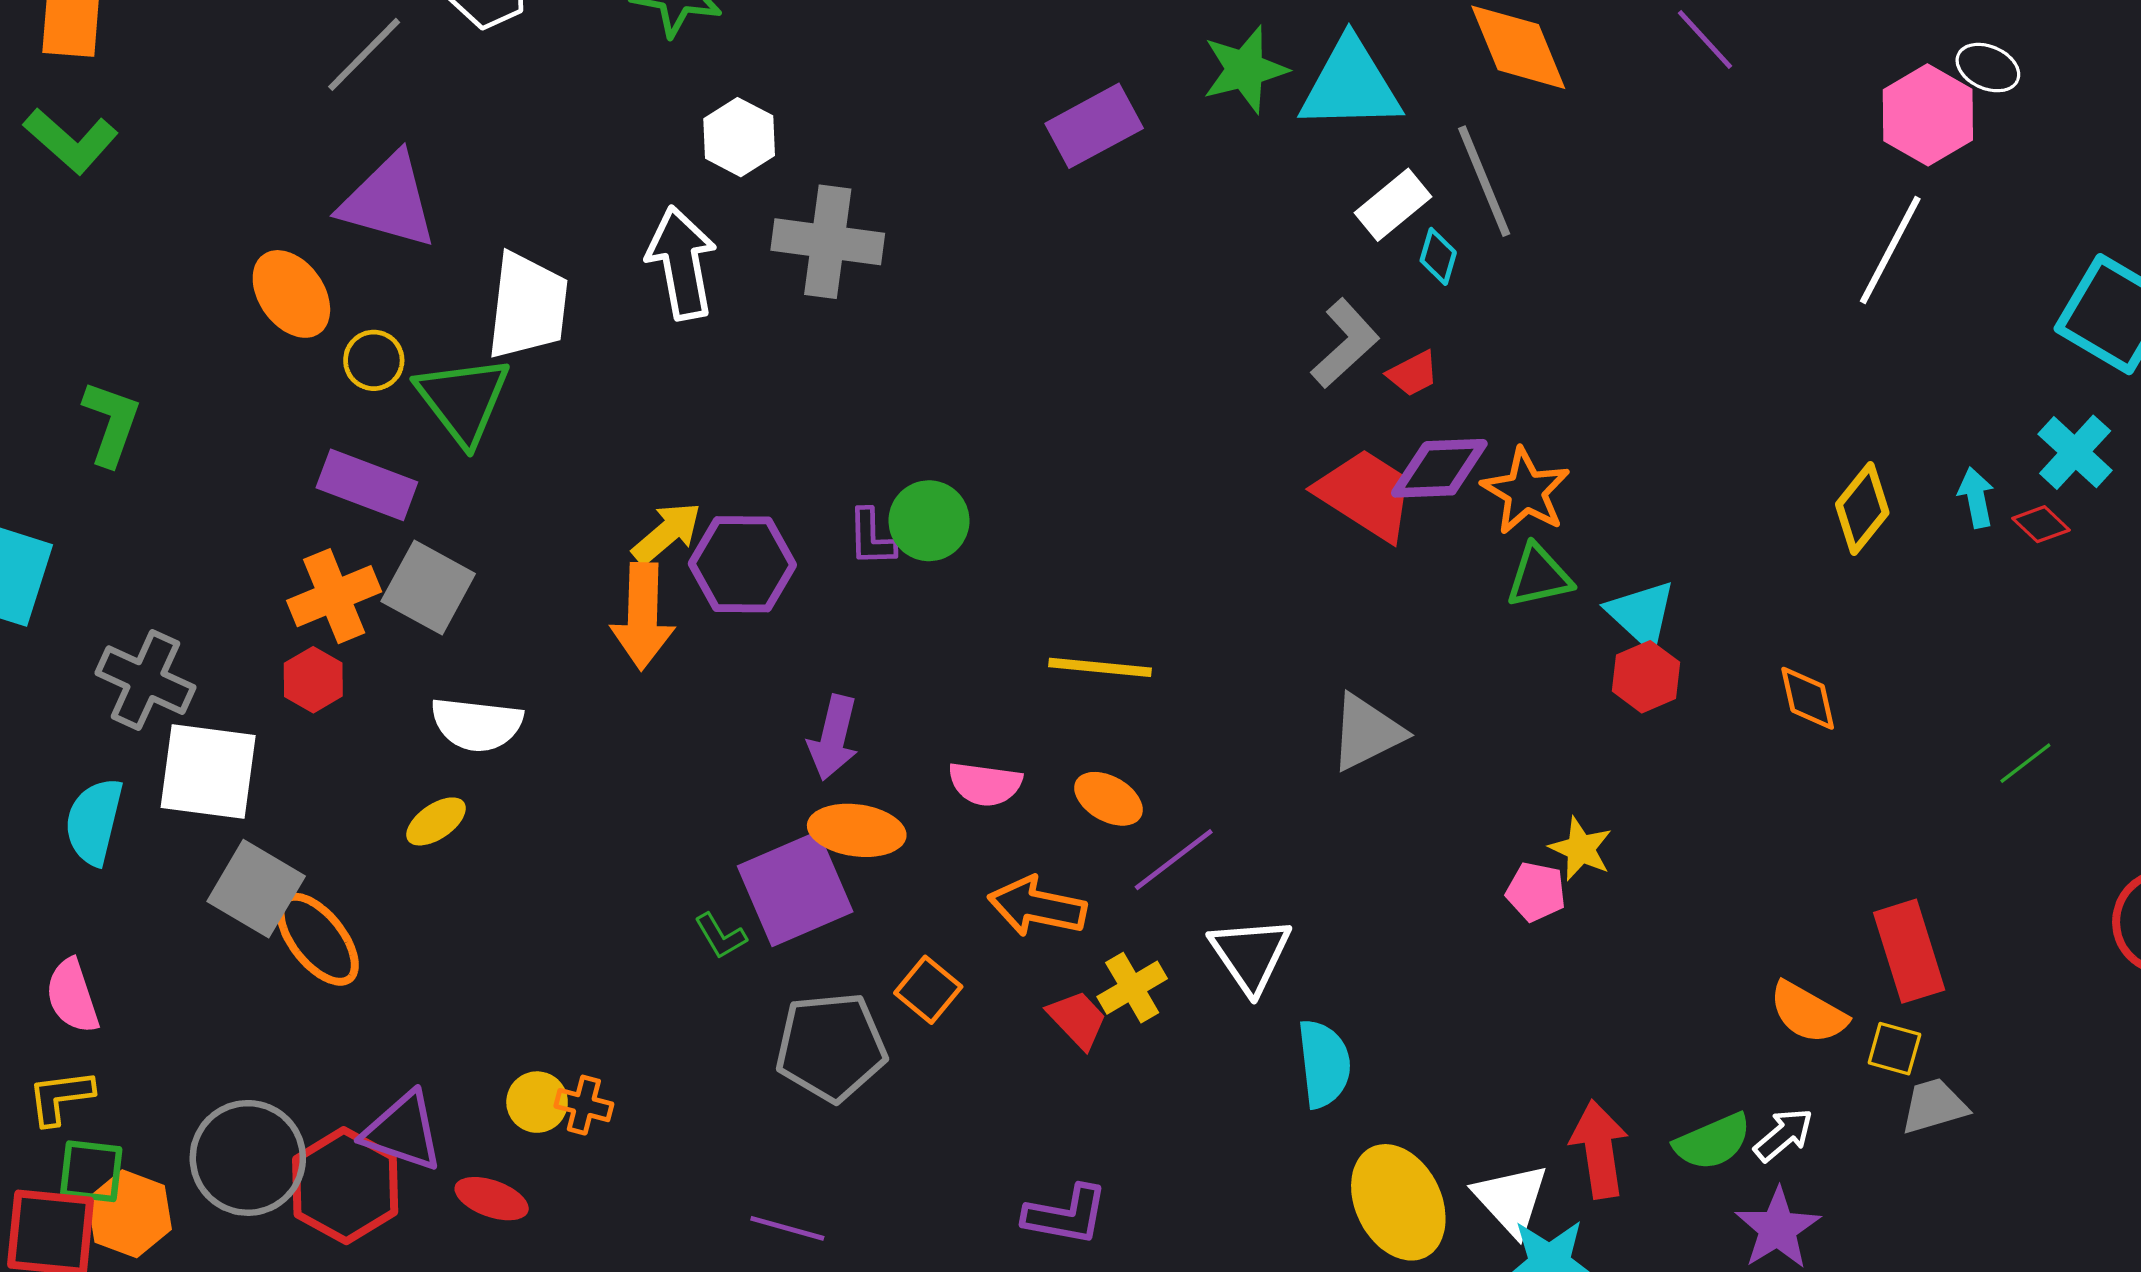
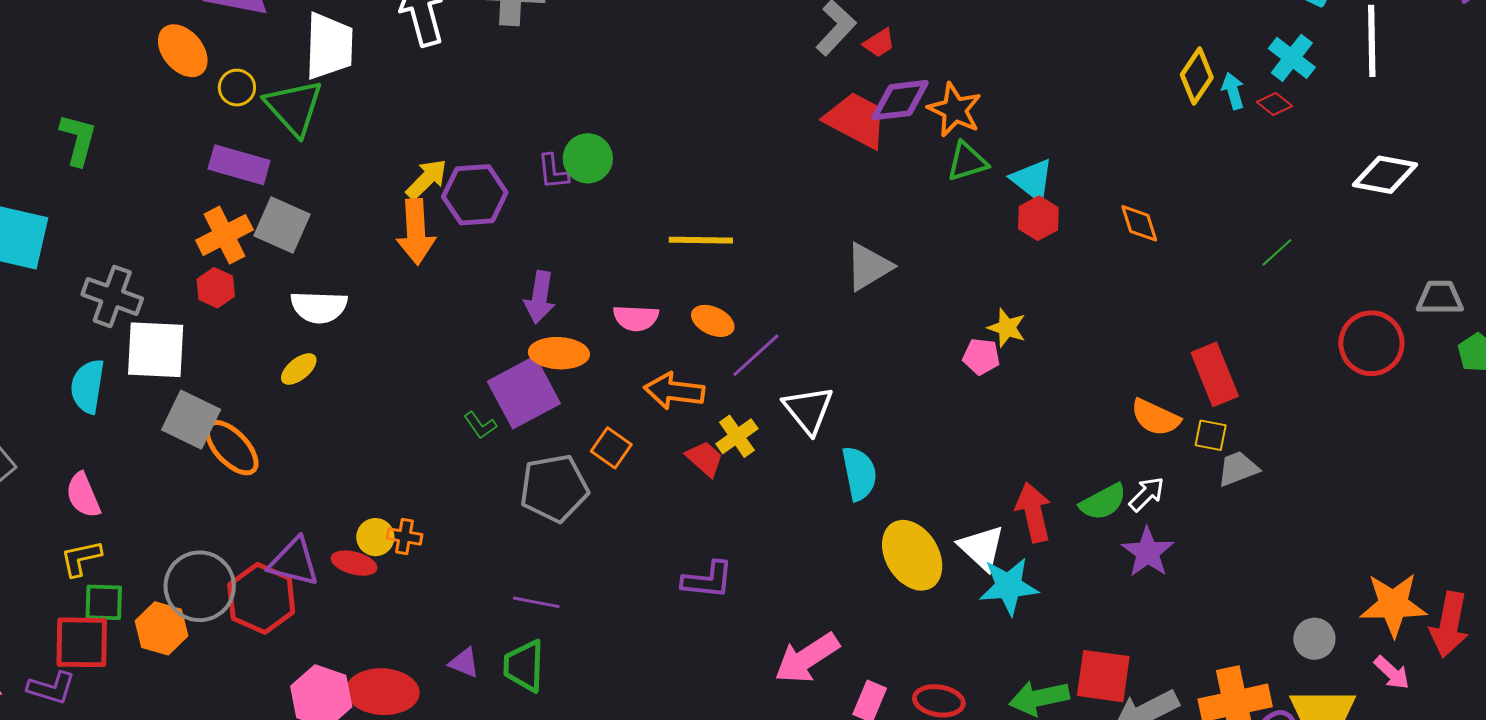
yellow diamond: (1862, 508) -> (1197, 76), moved
red ellipse: (492, 1199) -> (354, 563), moved
orange hexagon: (130, 1214) -> (161, 628), moved

